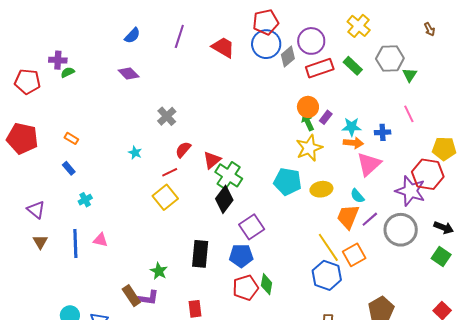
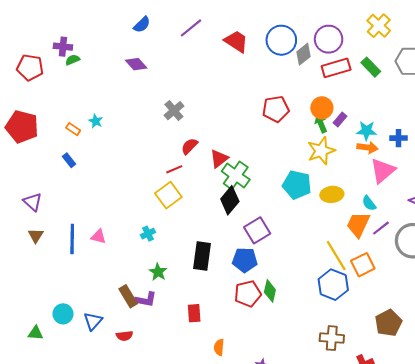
red pentagon: (266, 22) -> (276, 109), moved
purple line: (179, 36) -> (191, 28), turned 30
cyan star: (135, 153) -> (96, 121), moved
cyan cross: (85, 200) -> (148, 234), moved

